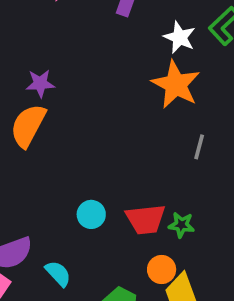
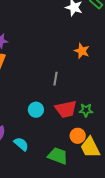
orange star: (176, 85) -> (82, 51), moved, size x0.6
gray line: (199, 147) -> (55, 79), moved

